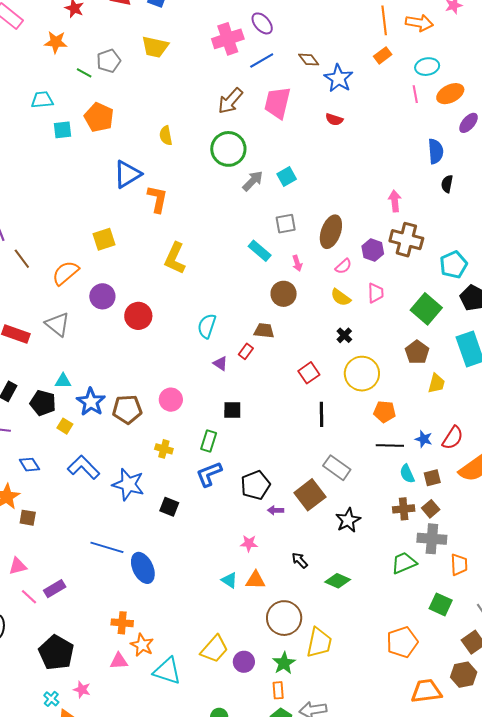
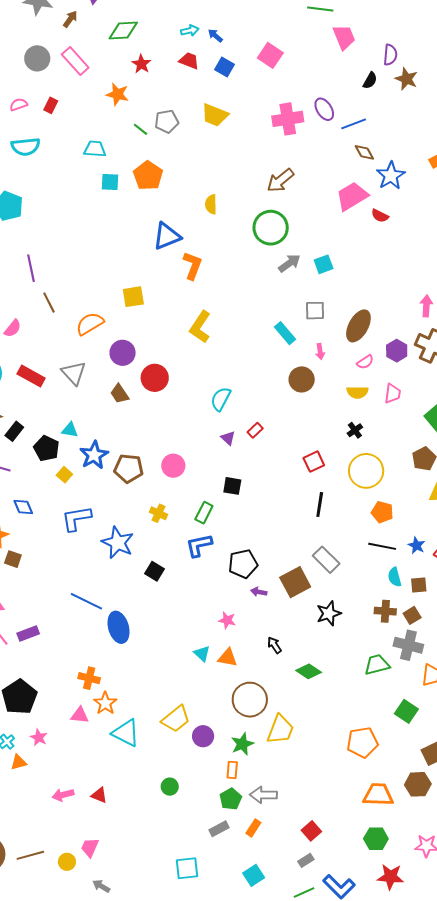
blue line: (262, 60) -> (354, 124), moved
pink trapezoid: (278, 103) -> (352, 196), moved, turned 36
yellow semicircle: (341, 297) -> (357, 392), turned -45
brown trapezoid: (264, 331) -> (120, 394), moved, turned -140
blue L-shape: (84, 467) -> (76, 518), turned -64

